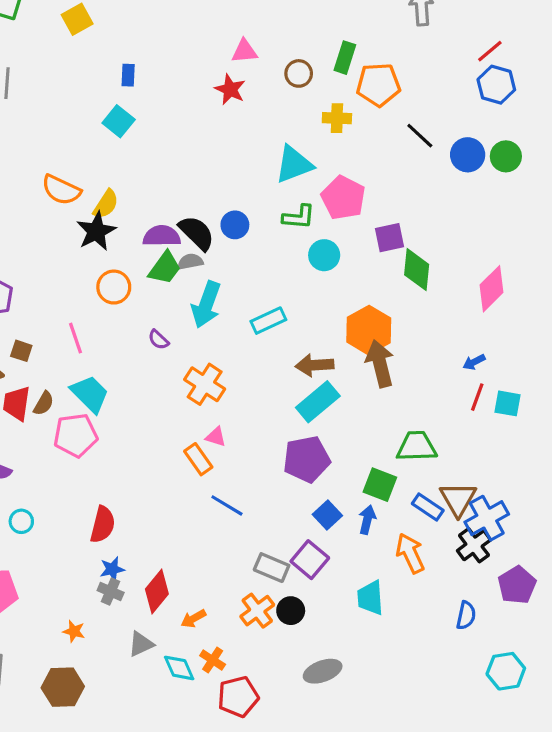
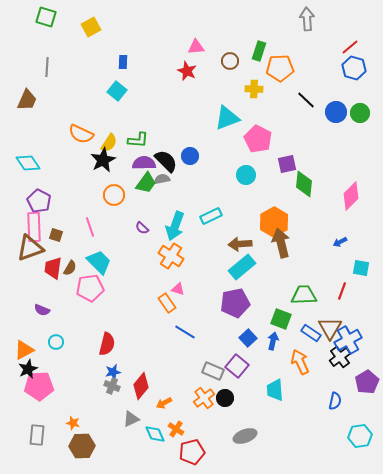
green L-shape: (299, 217) -> (138, 140), moved
cyan arrow: (206, 305) -> (175, 226), moved
red line: (477, 397) -> (342, 291), moved
orange star: (74, 631) -> (73, 423), moved

